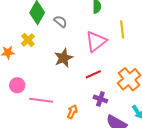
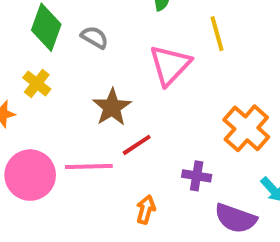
red line: (93, 74) -> (137, 145), moved
pink circle: (17, 85) -> (30, 175), size x1.6
pink line: (41, 100) -> (89, 166), moved

